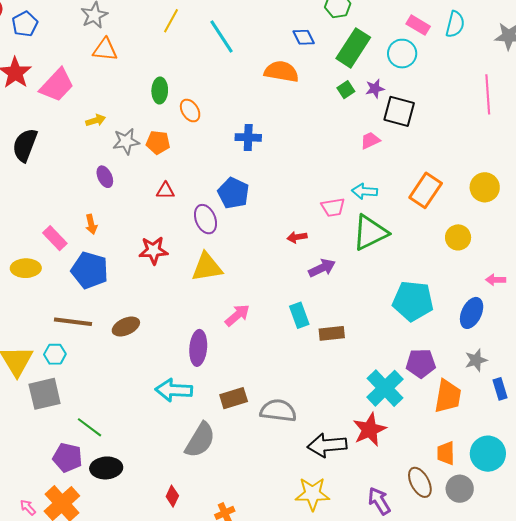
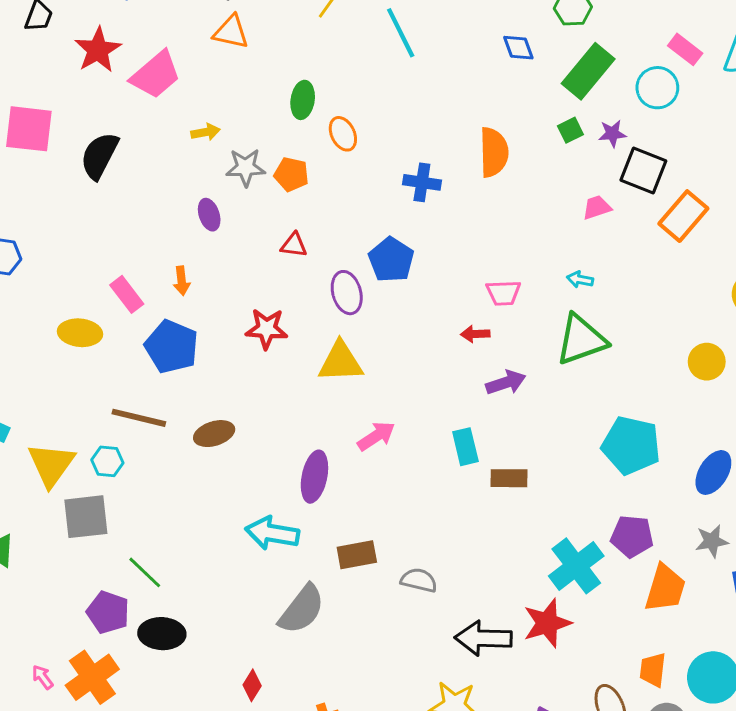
orange semicircle: (281, 72) -> (494, 152), moved, turned 72
orange rectangle: (426, 190) -> (683, 216), moved
cyan arrow: (365, 191) -> (580, 280), size x0.7
pink trapezoid: (333, 207) -> (503, 293), moved
gray semicircle: (278, 411) -> (419, 580), size x0.7

